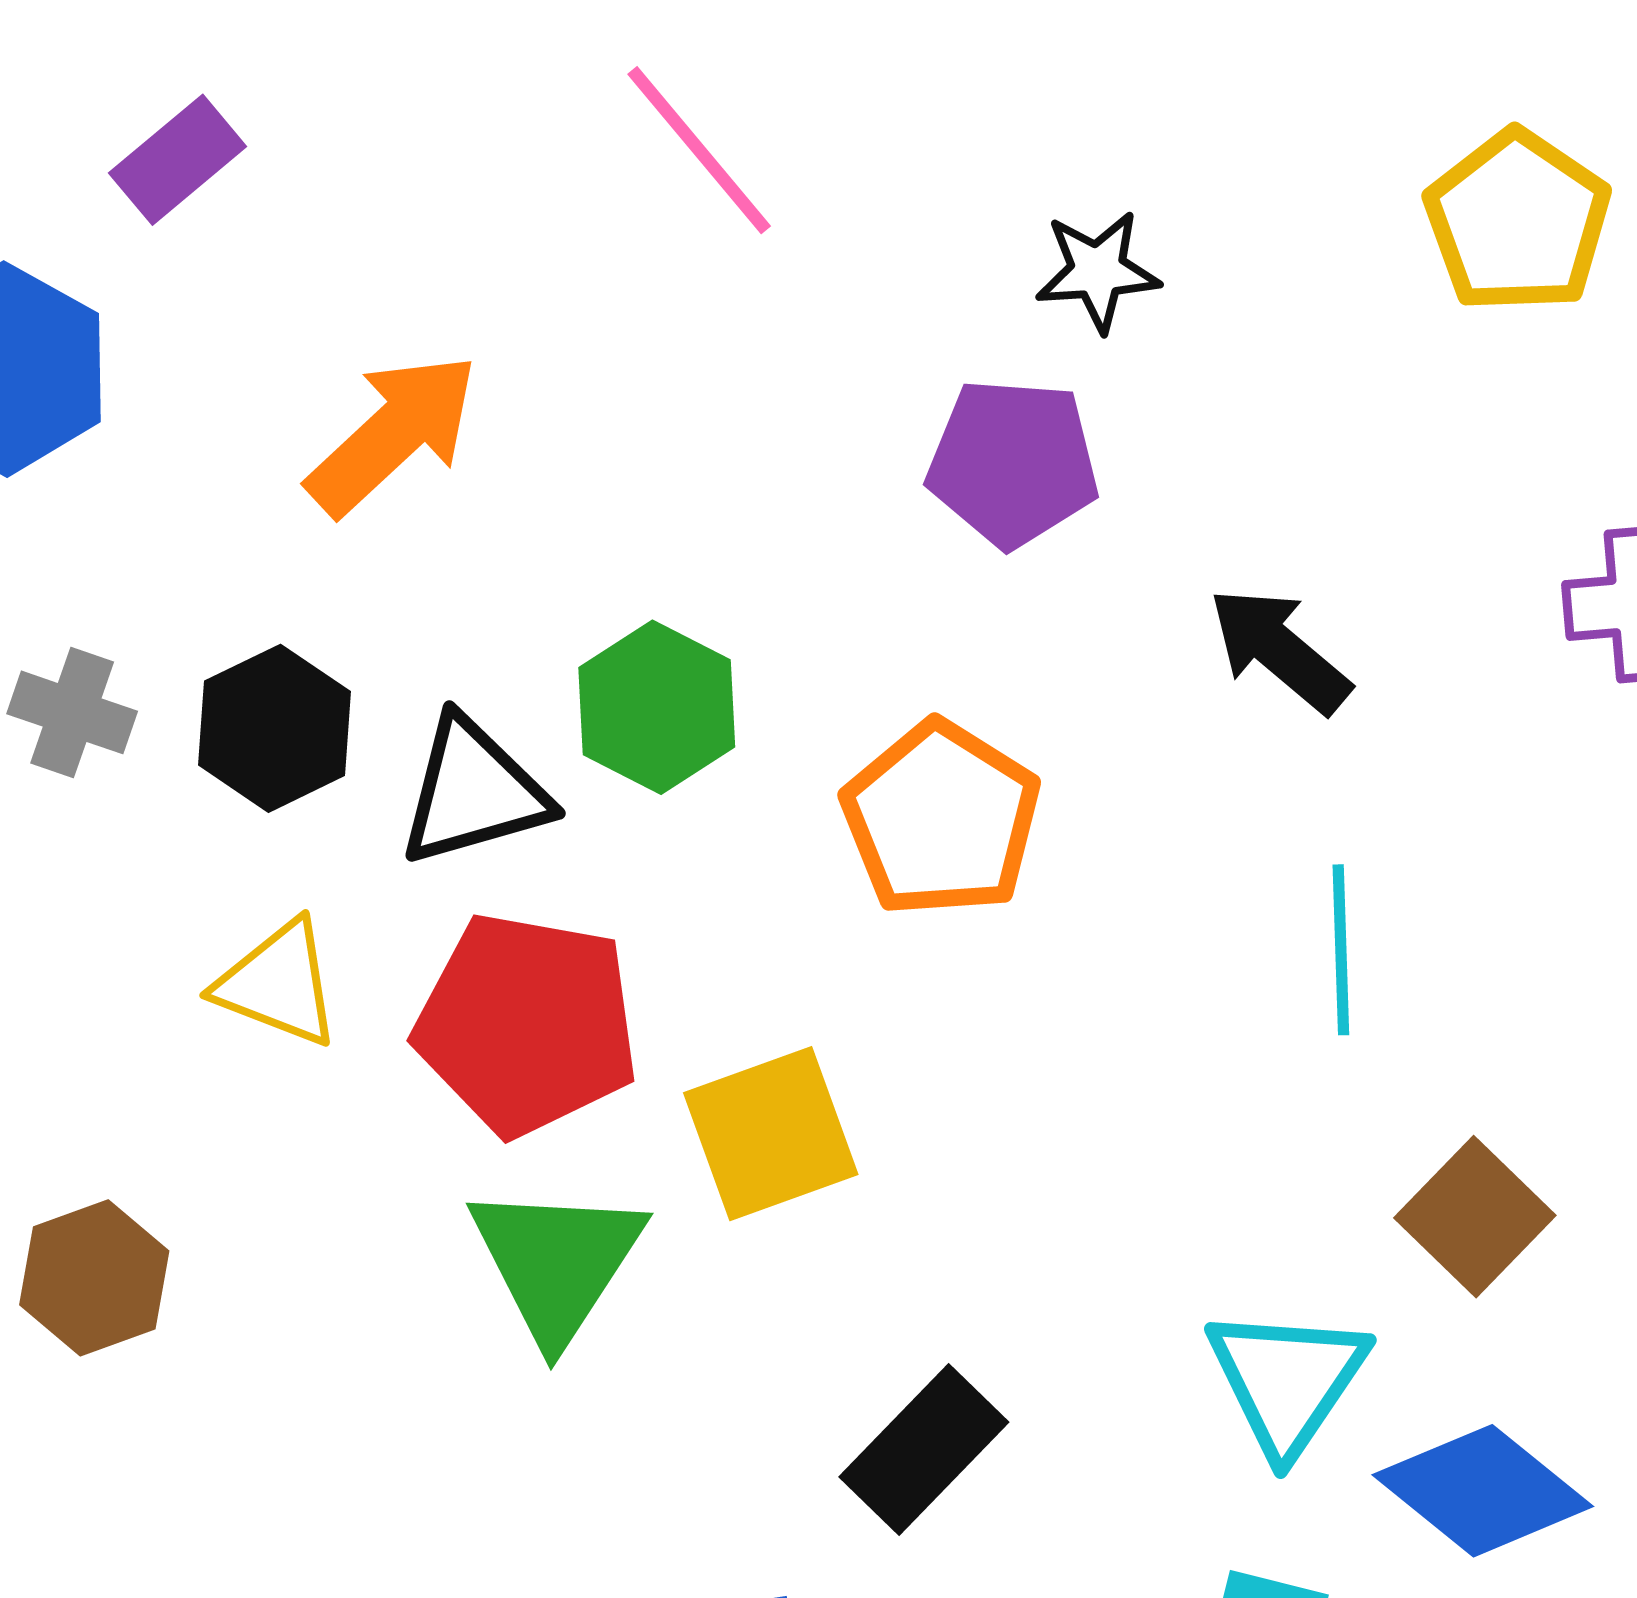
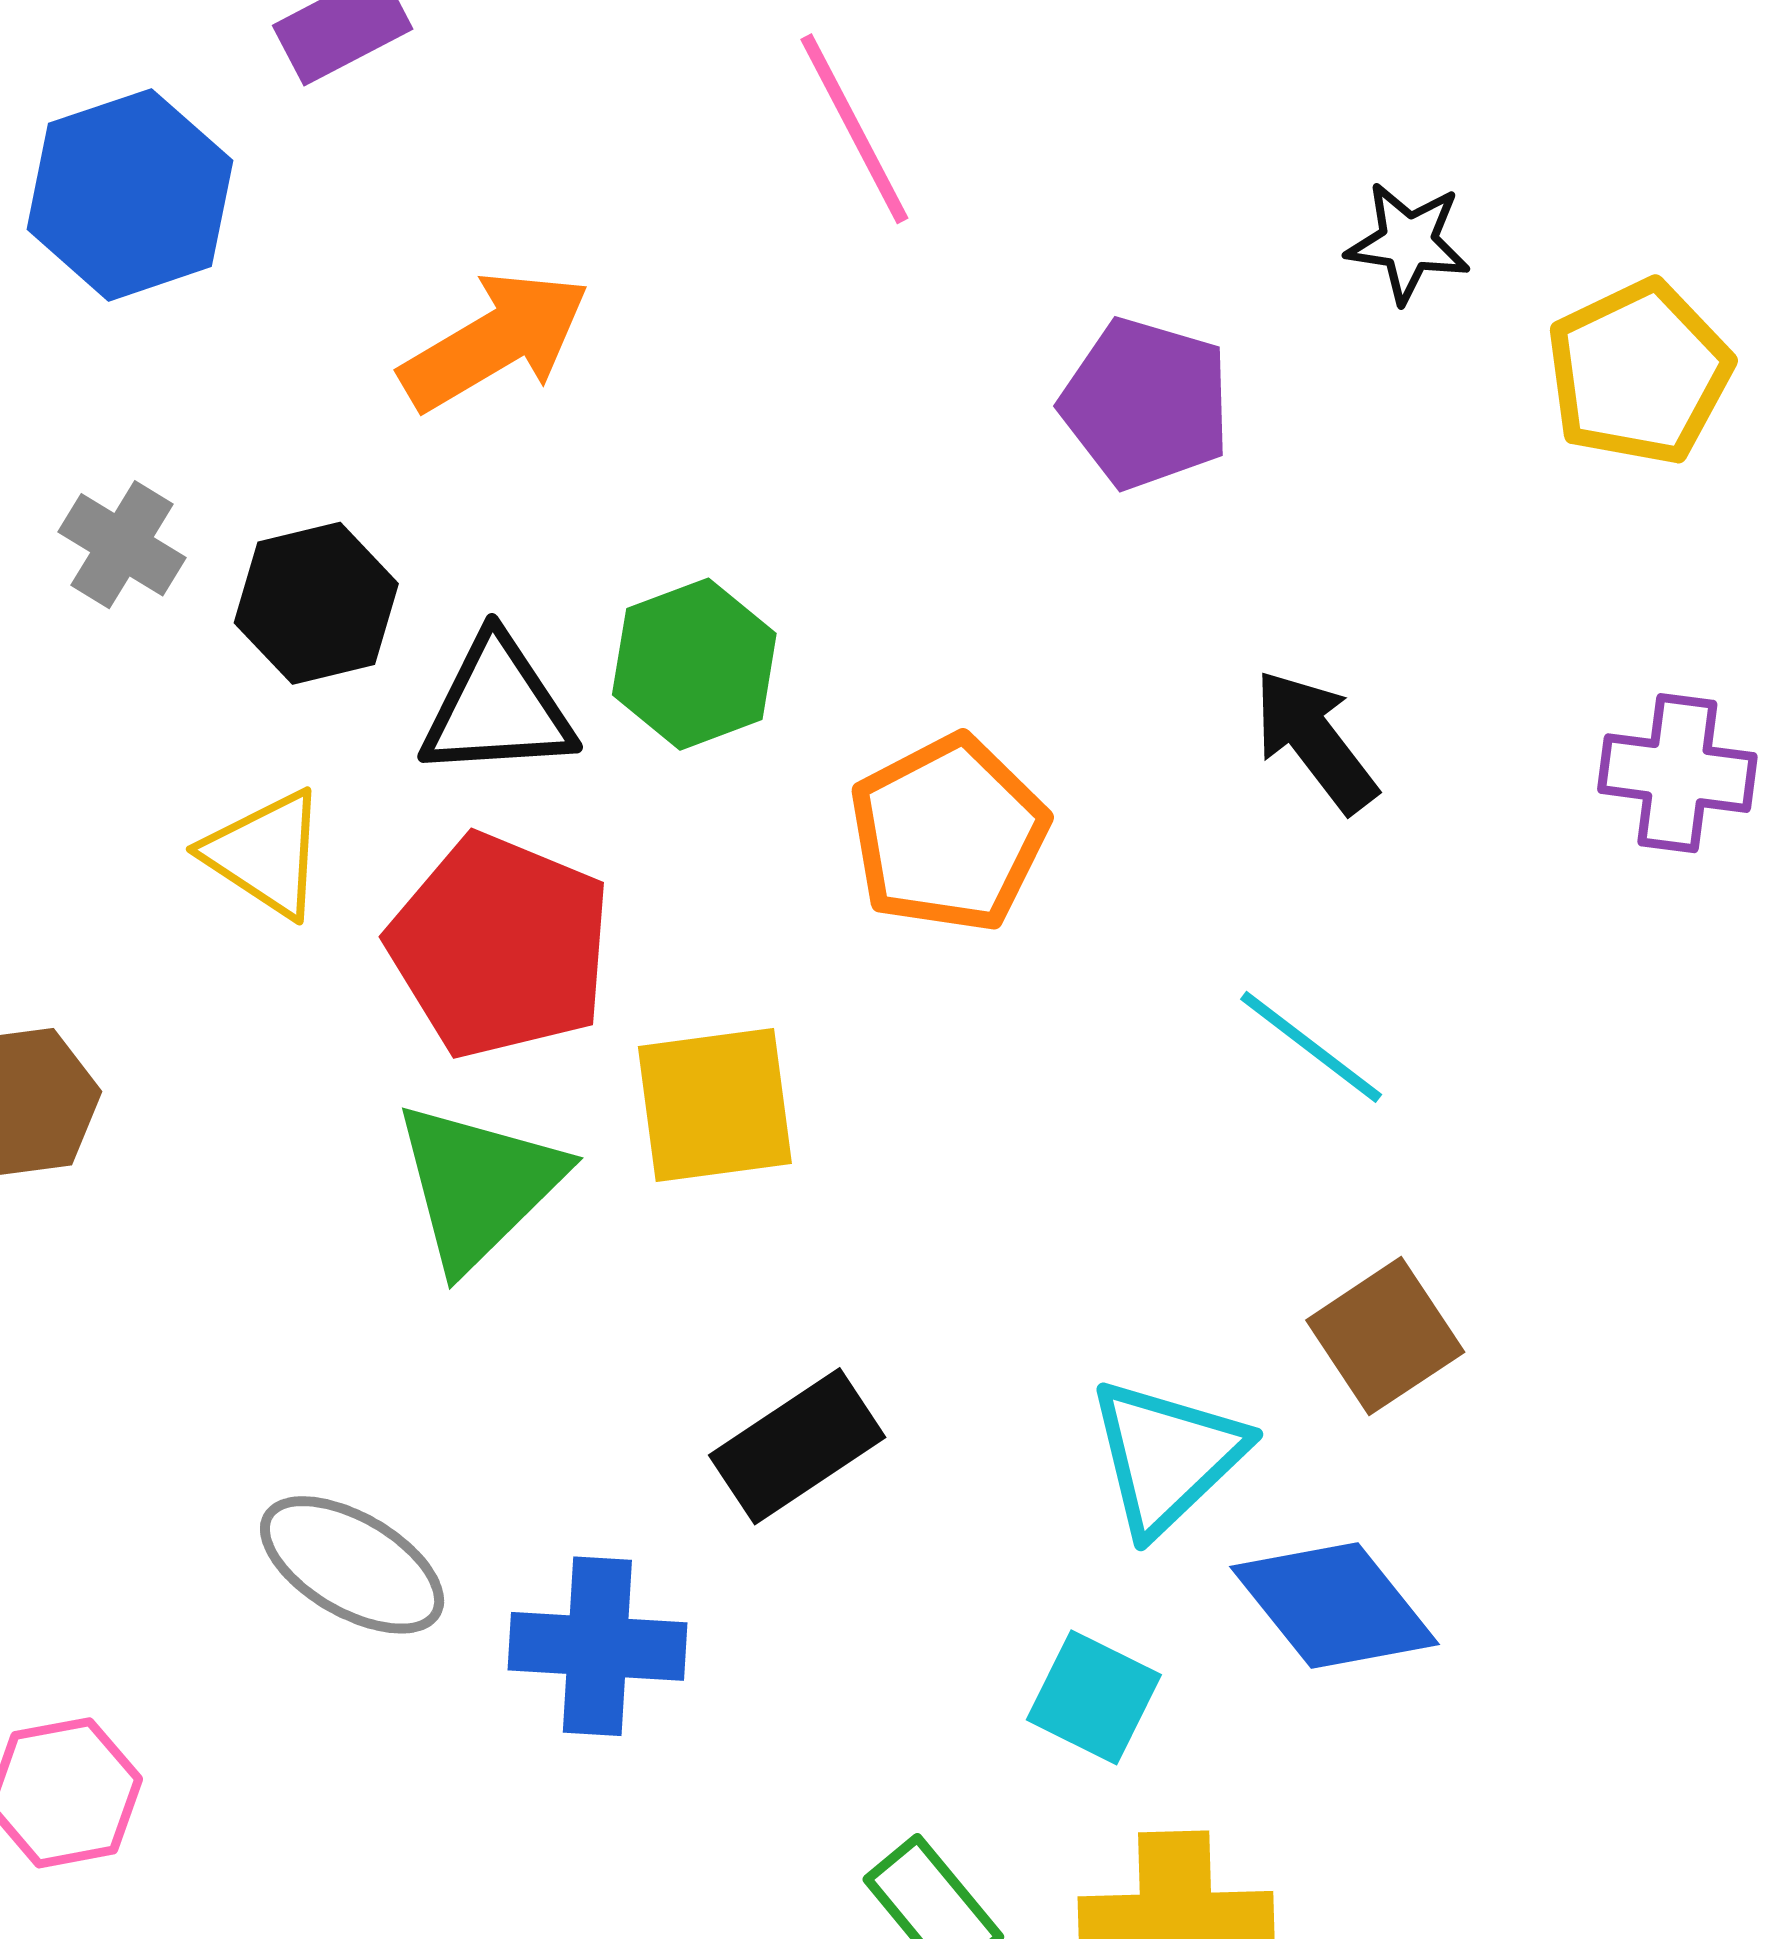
black star: (1098, 271) -> (1408, 242), moved
purple pentagon: (1013, 463) -> (1146, 403), moved
cyan line: (1341, 950) -> (1311, 1047), turned -63

